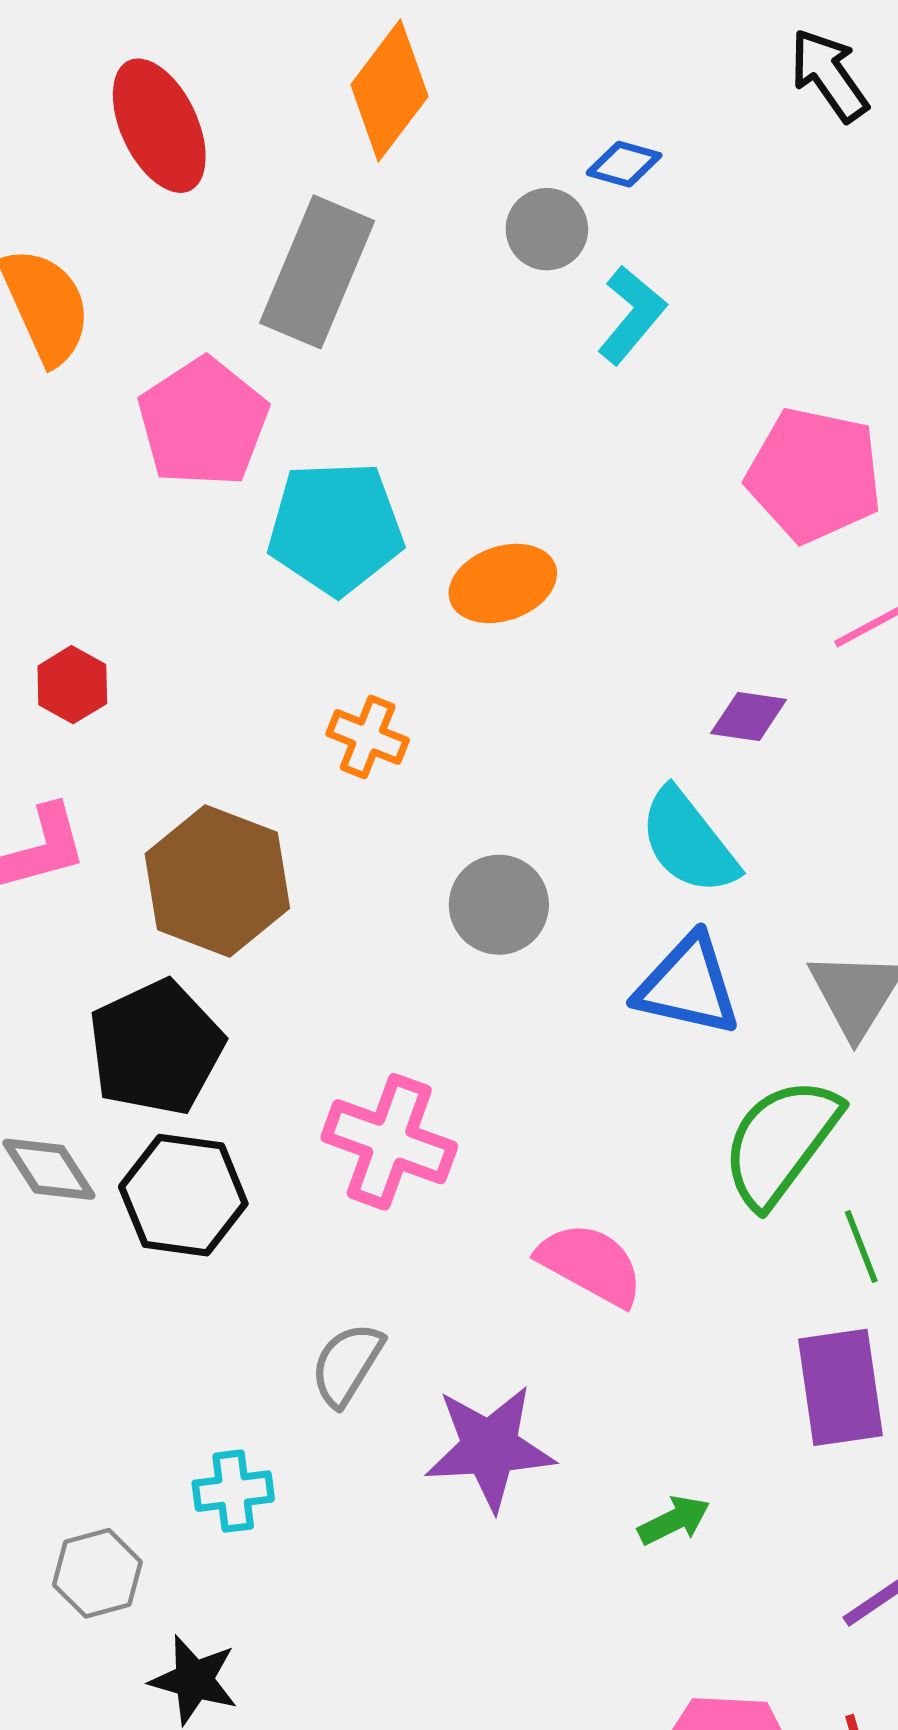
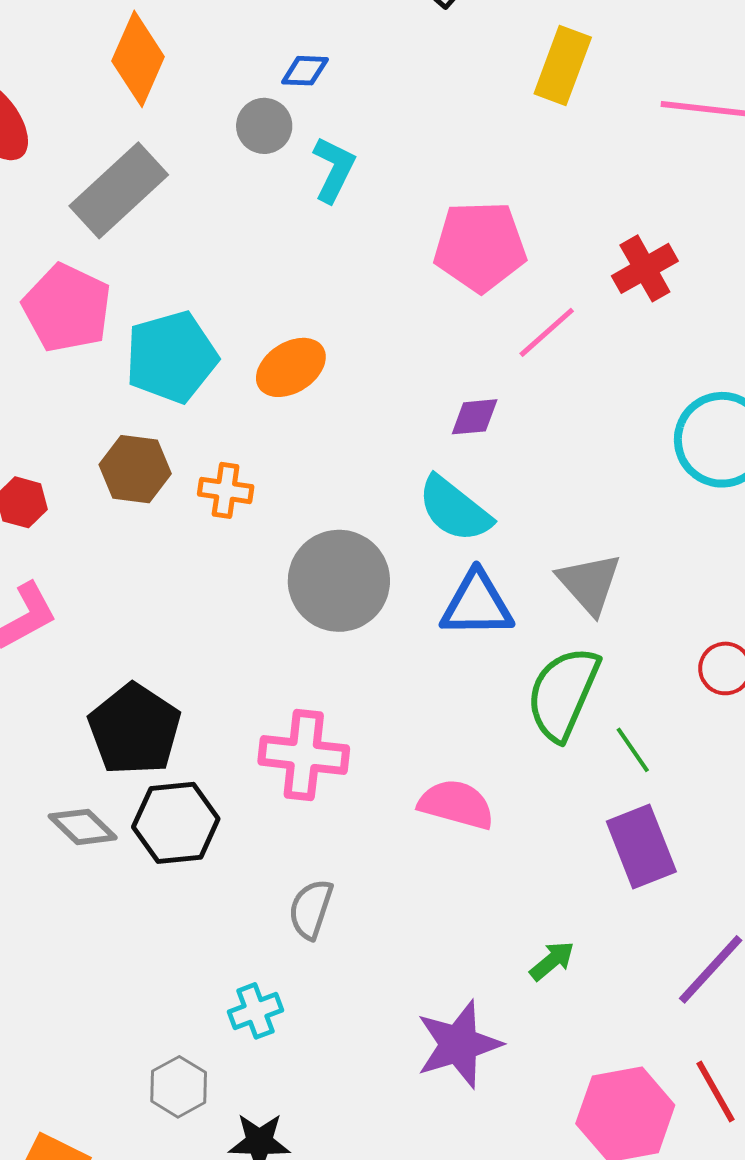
gray rectangle: (317, 272) -> (119, 190), turned 38
brown hexagon: (217, 881) -> (135, 469), moved, size x0.7
gray circle: (499, 905) -> (339, 581), size x1.5
purple star: (490, 1448) -> (459, 1044), moved

